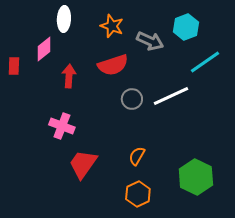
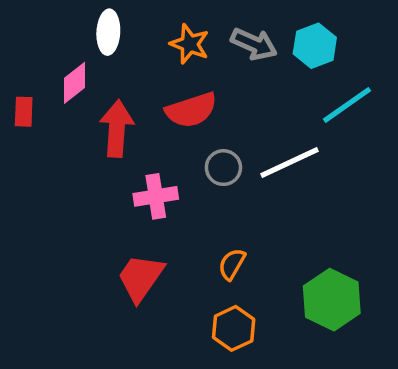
gray arrow: (150, 41) -> (254, 44), moved
red arrow: (69, 76) -> (117, 129), size x1.4
pink cross: (62, 126) -> (156, 196), moved, turned -30

